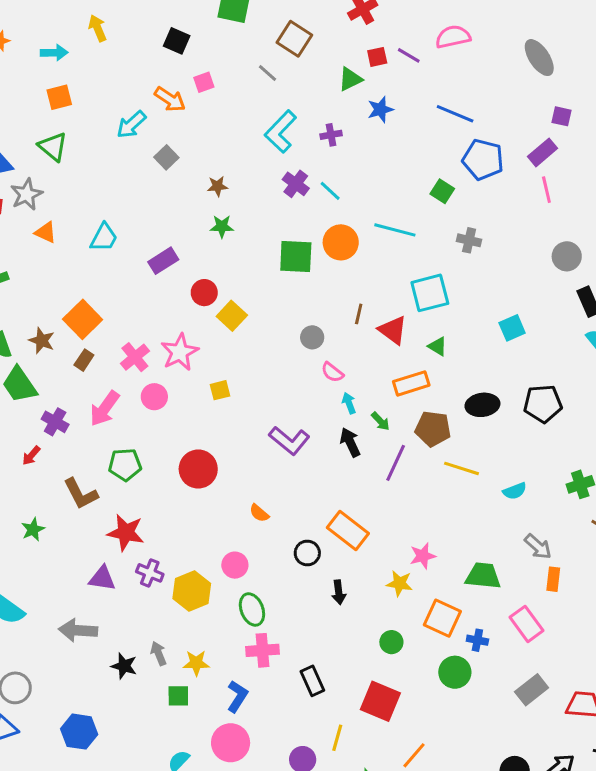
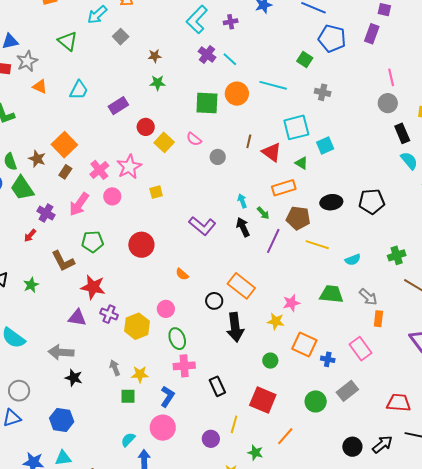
green triangle: (53, 147) -> (68, 41), moved
purple rectangle: (542, 152) -> (372, 34), turned -30
pink line: (546, 190) -> (391, 77), moved
cyan square: (512, 328) -> (325, 146), moved
pink semicircle: (332, 372) -> (194, 139), moved
green trapezoid: (483, 576) -> (331, 294), moved
black arrow: (339, 592) -> (235, 327), size x1.8
black star: (124, 666) -> (74, 378), moved
green circle: (455, 672) -> (316, 401), moved
gray rectangle: (532, 690) -> (347, 391), moved

